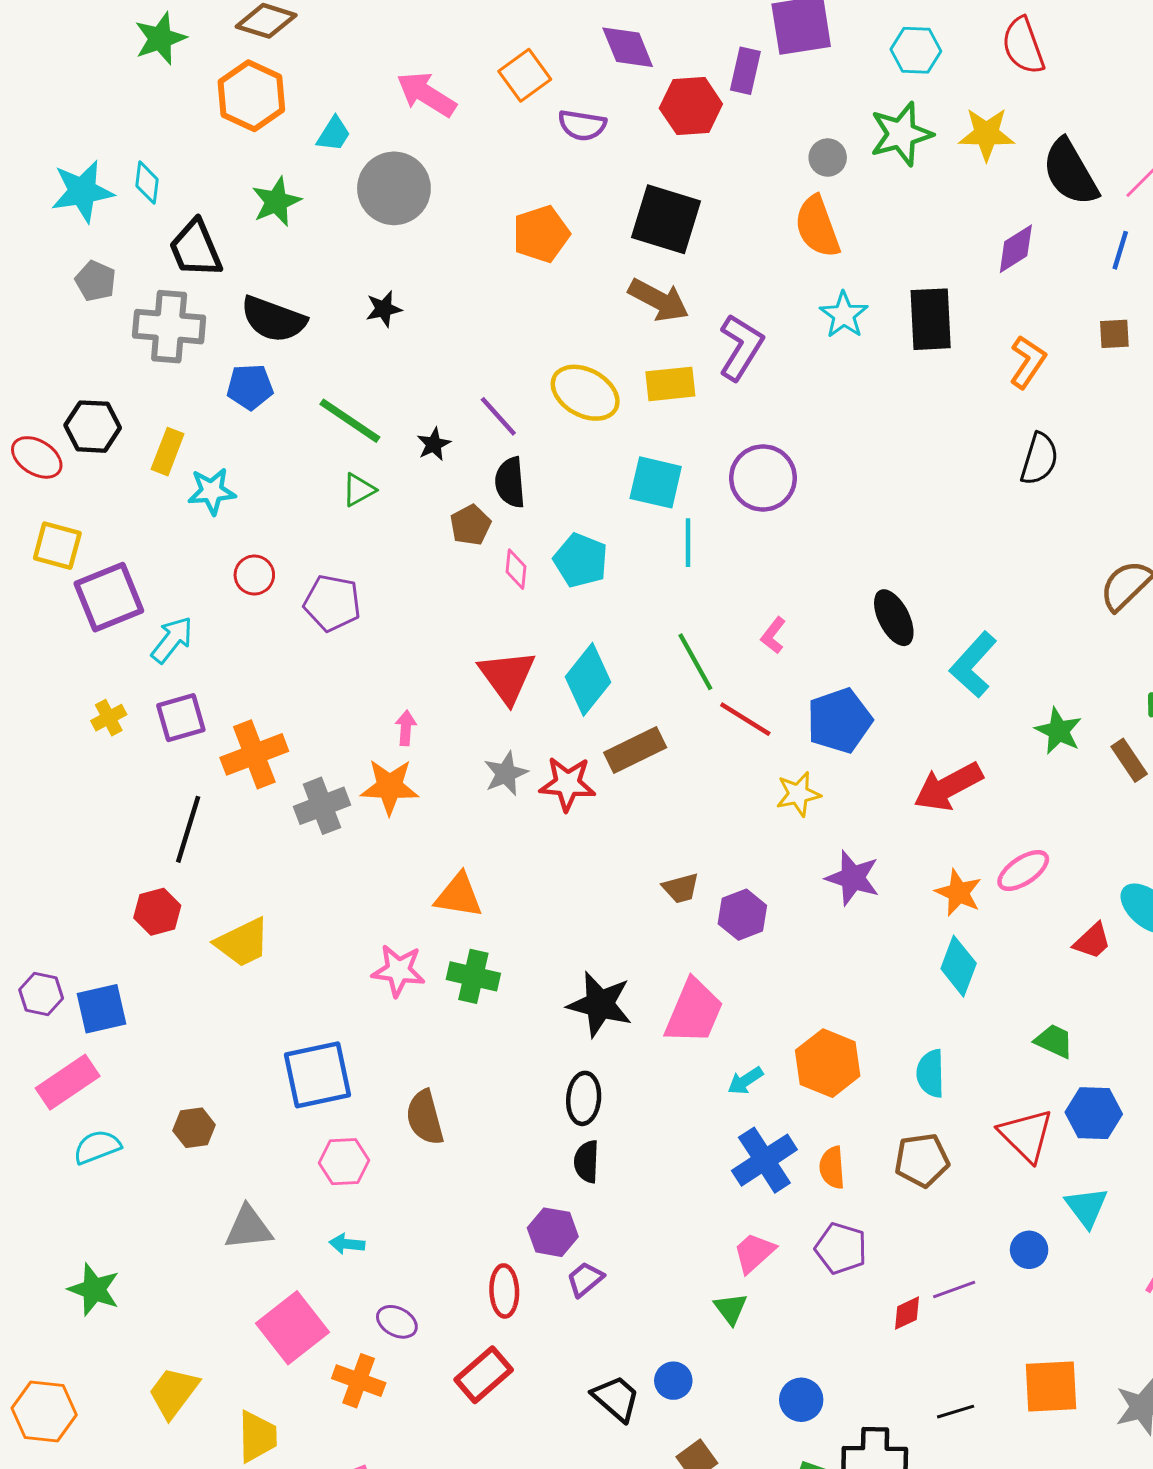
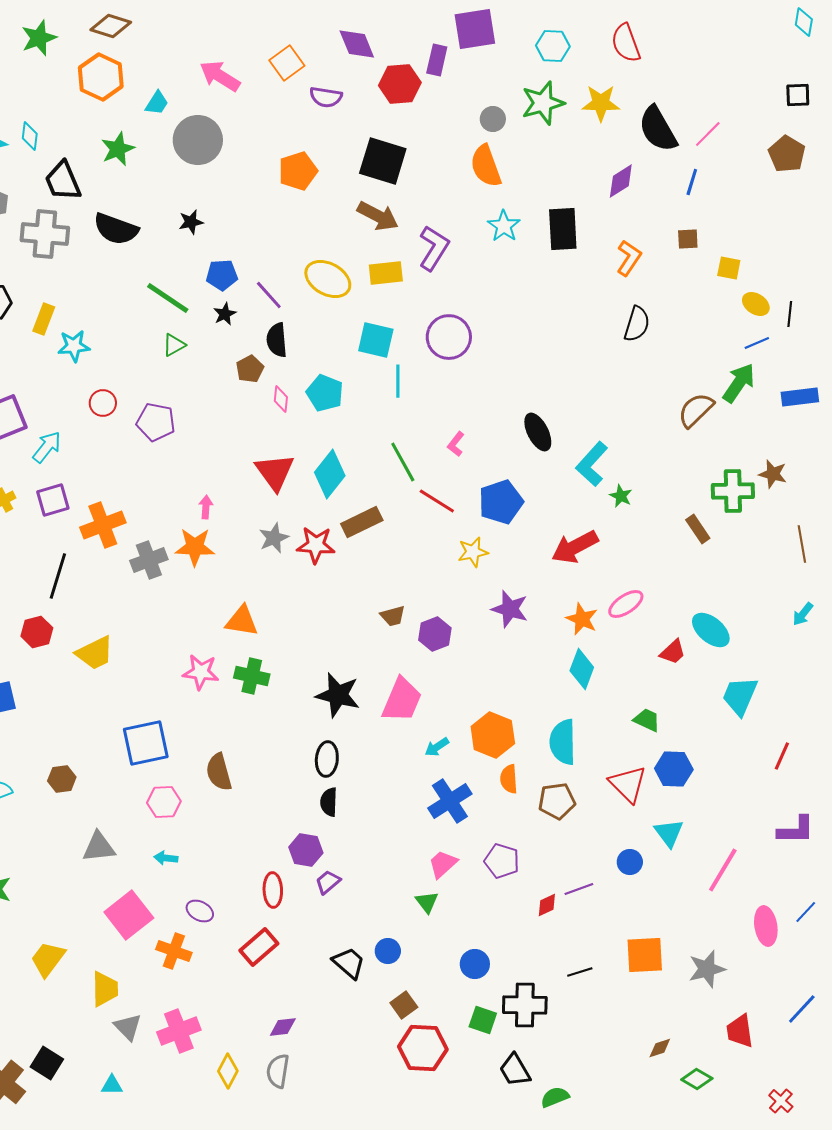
blue pentagon: (250, 387) -> (222, 275), moved
green star: (1058, 731) -> (621, 496), moved, size x0.7
cyan semicircle: (931, 1073) -> (563, 742), size x1.4
orange semicircle: (832, 1167) -> (509, 779), moved

